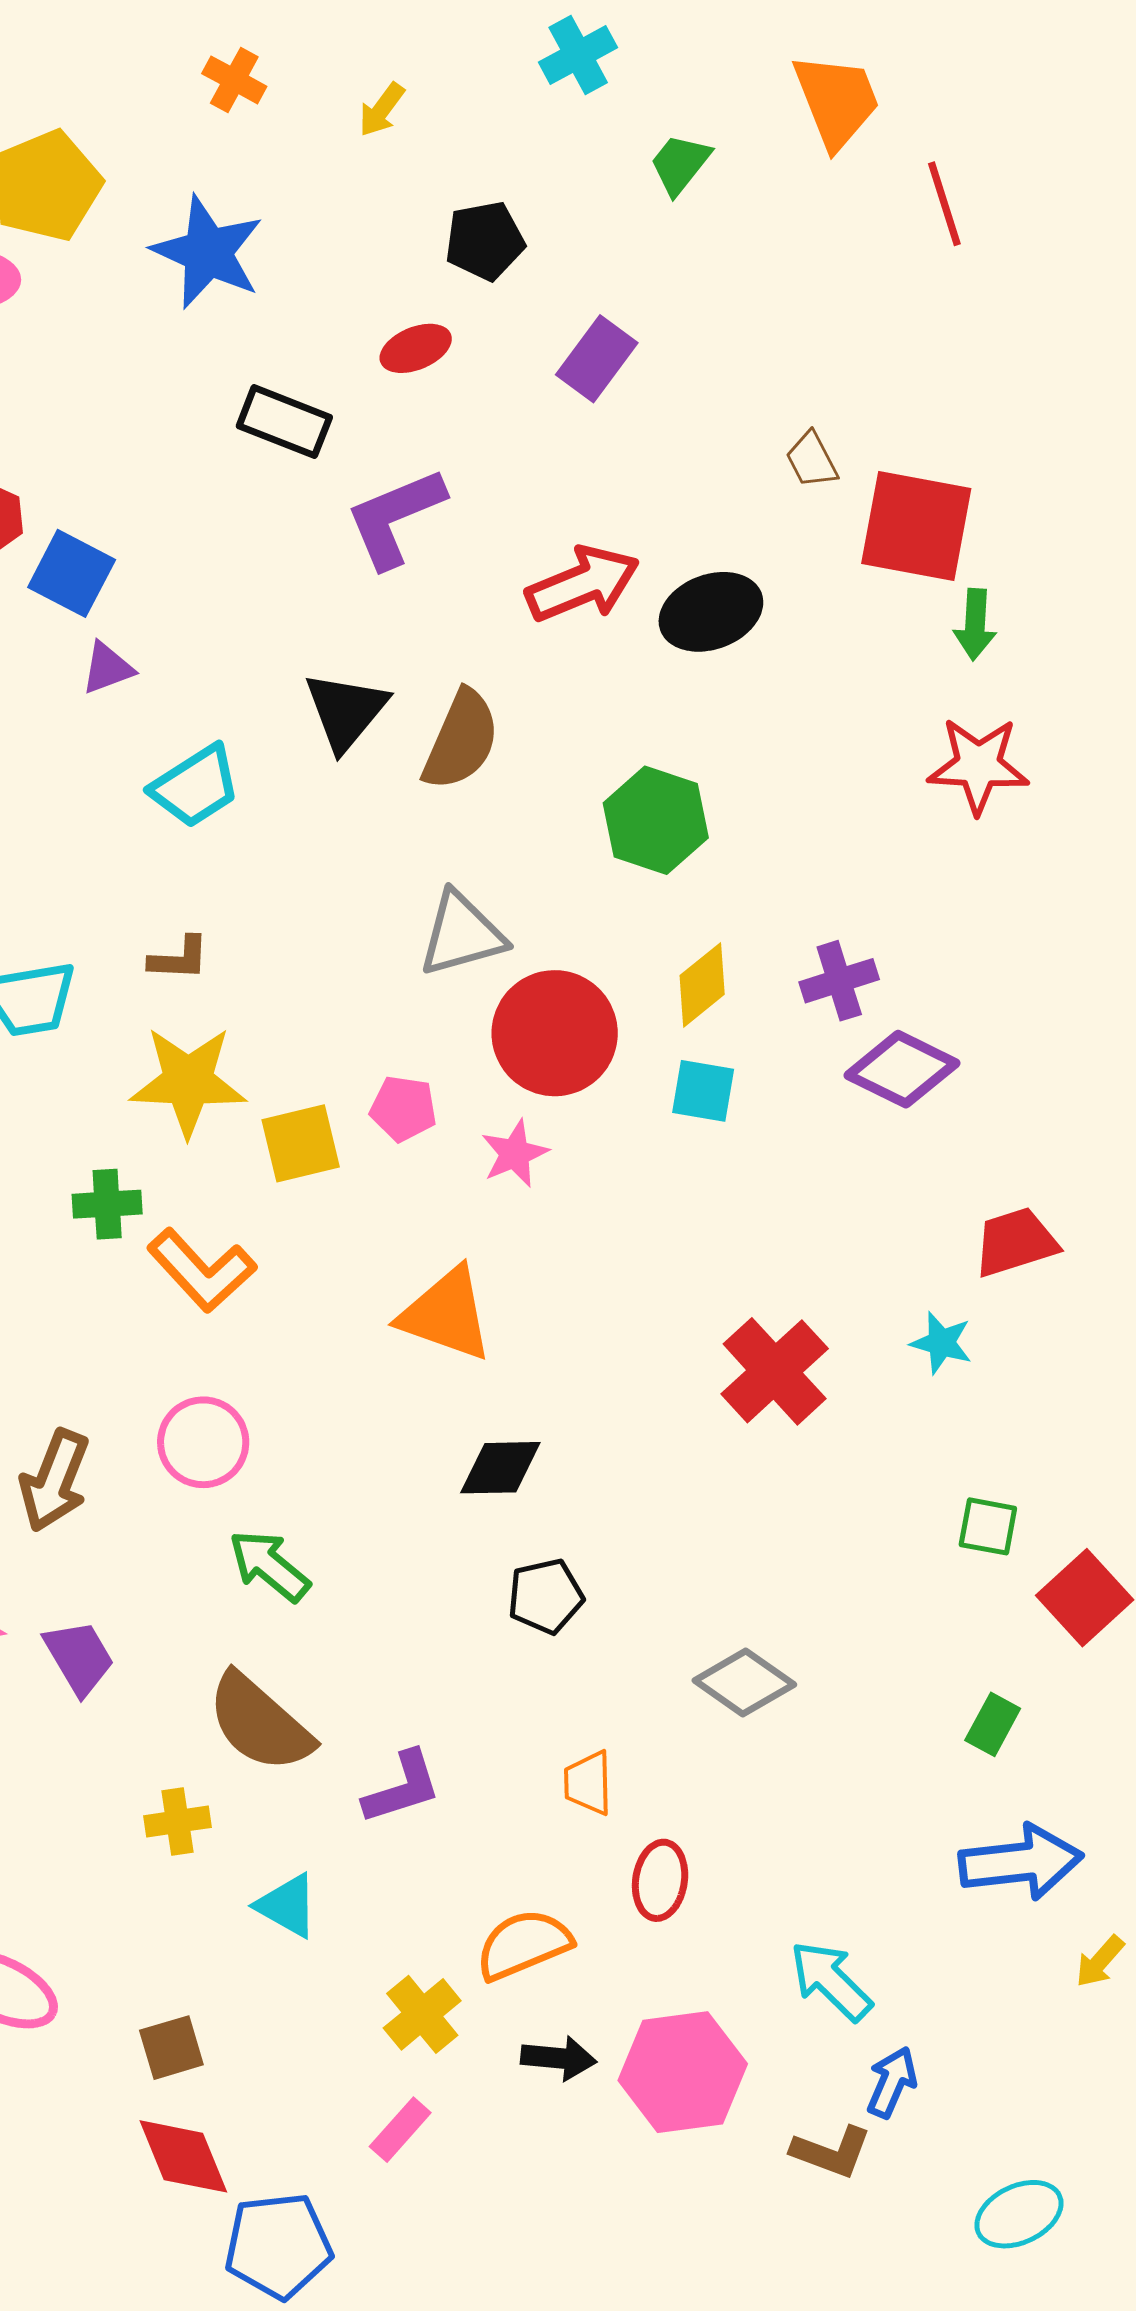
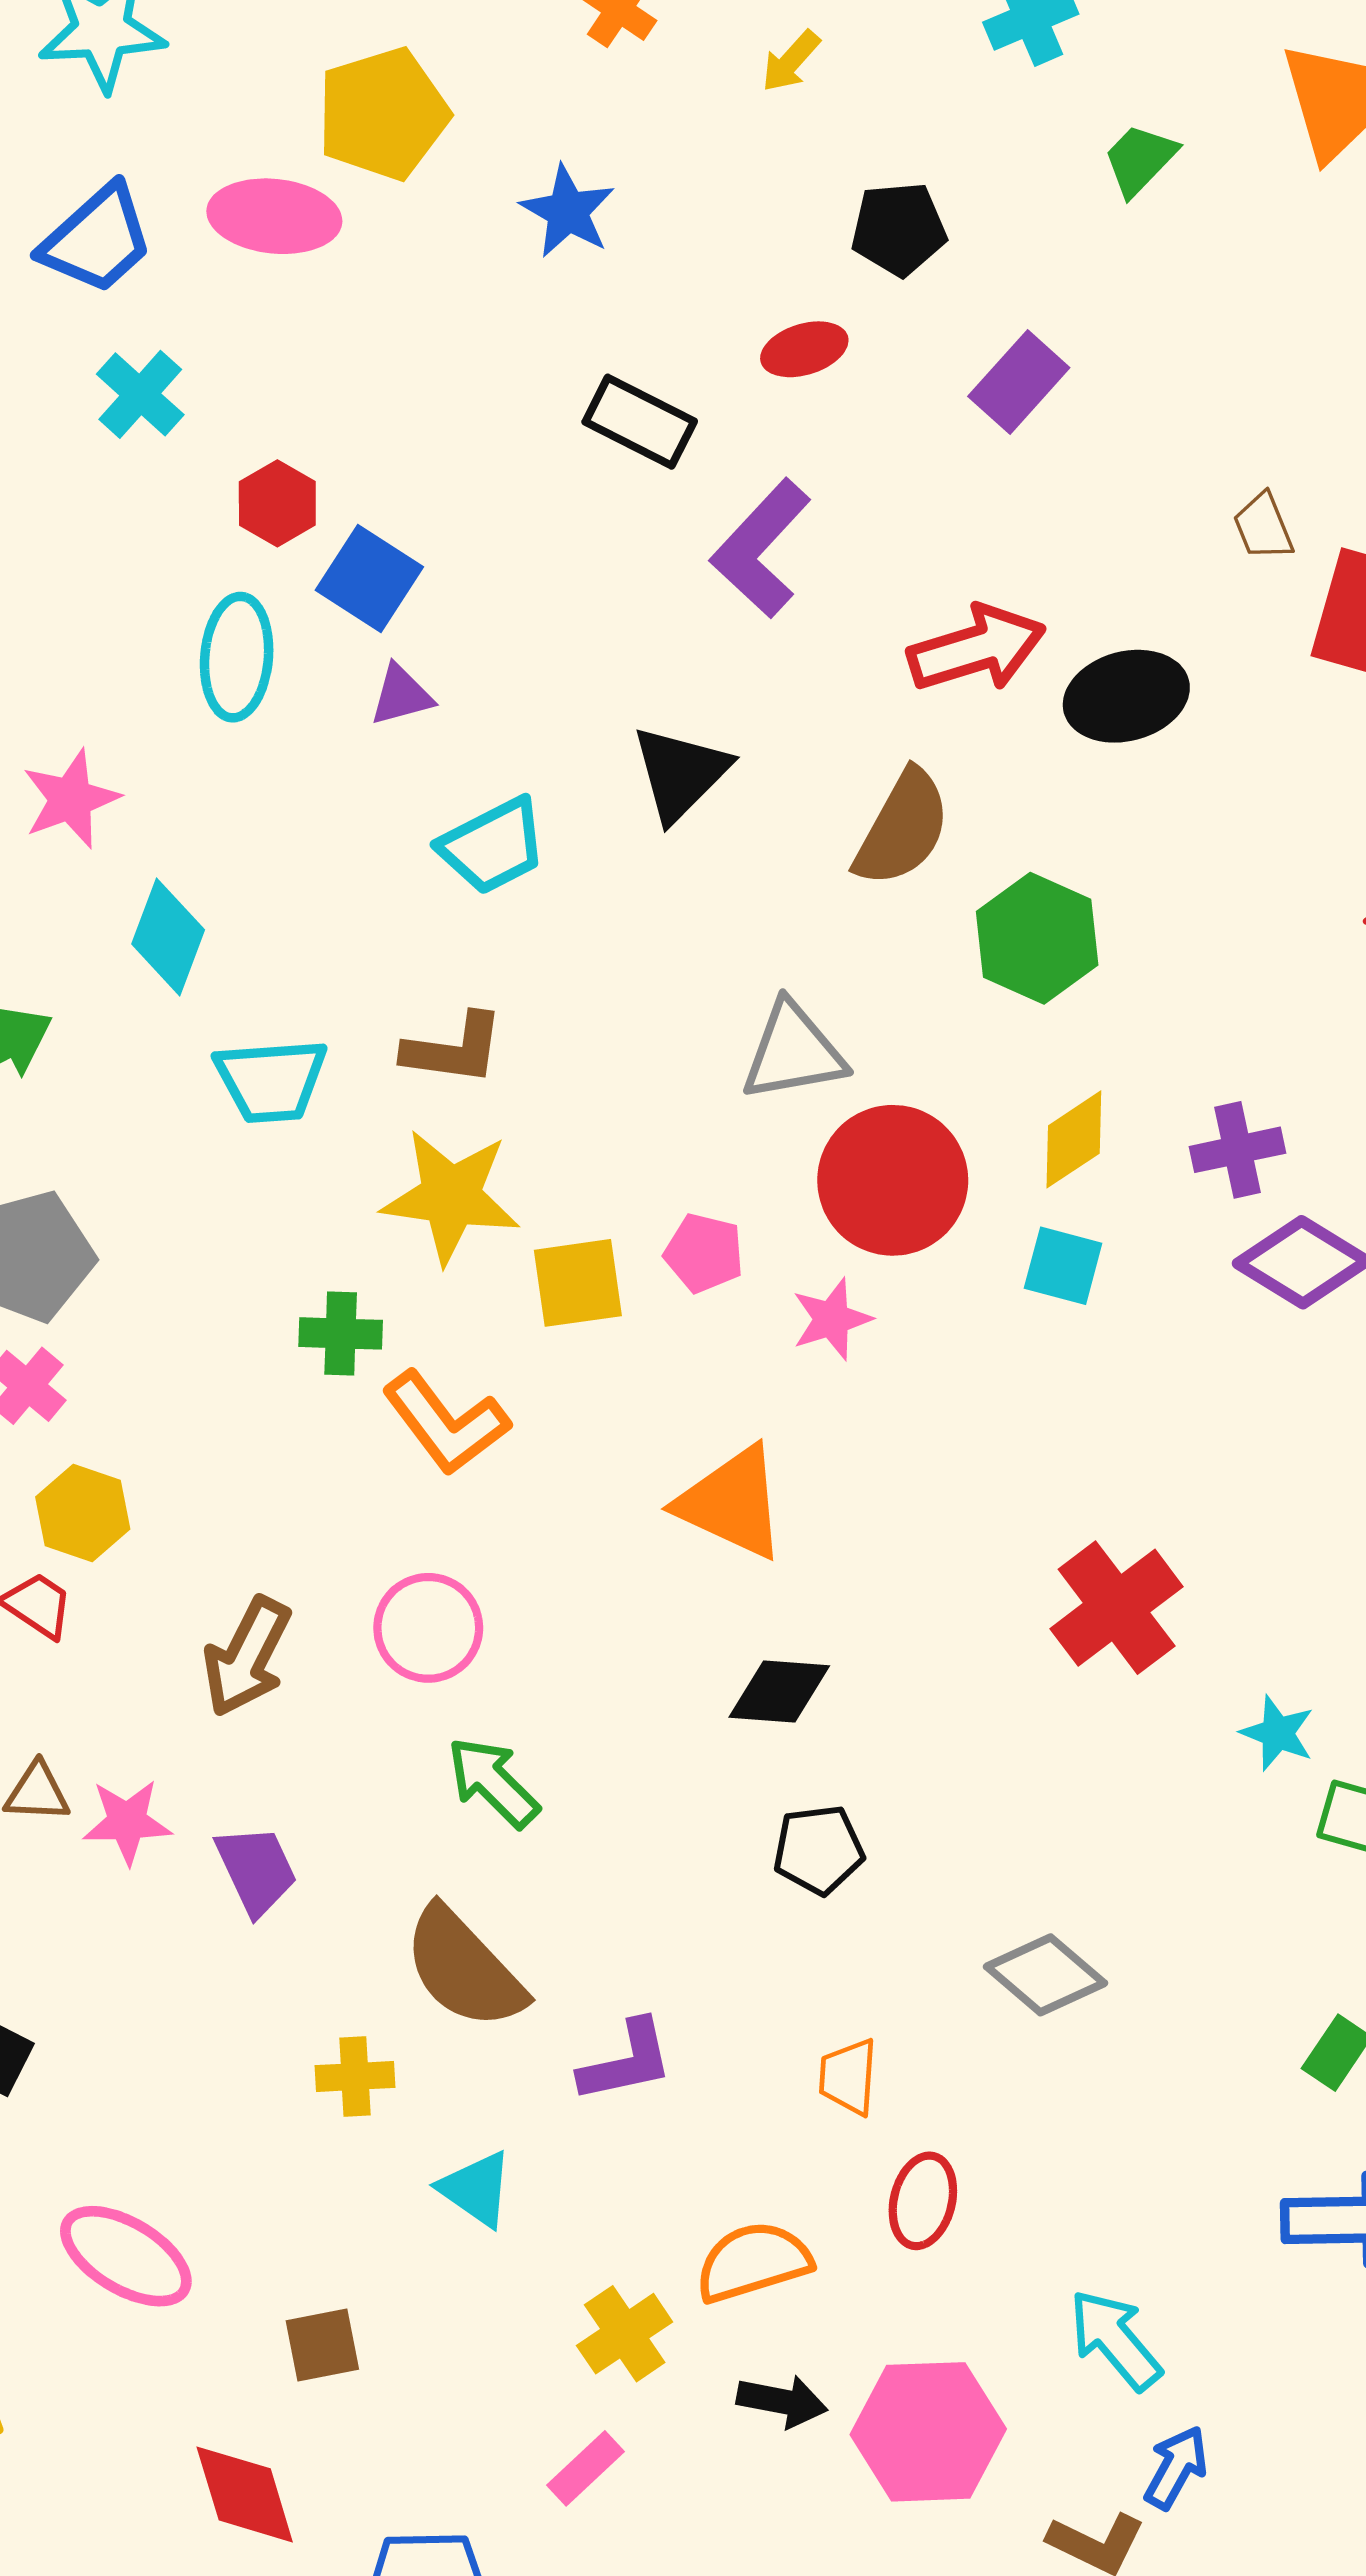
blue star: (208, 252) -> (568, 211), size x0.7
purple L-shape: (395, 518) -> (761, 548), turned -30
brown semicircle: (461, 740) -> (903, 828), moved
brown L-shape: (179, 958) -> (454, 1049), size x1.4
cyan star: (941, 1343) -> (1277, 1733), moved
red diamond: (183, 2156) -> (245, 2494), moved

